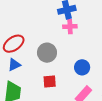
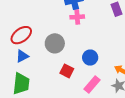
red square: (50, 81) -> (67, 71), moved, turned 32

